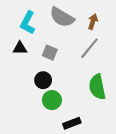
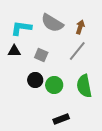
cyan L-shape: (28, 23) -> (21, 28), turned 70
green circle: (52, 100) -> (54, 85), moved

